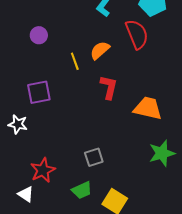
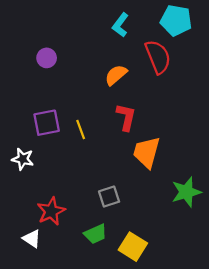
yellow line: (75, 61) -> (81, 130), moved
orange trapezoid: (148, 108) -> (147, 152), moved, turned -88

